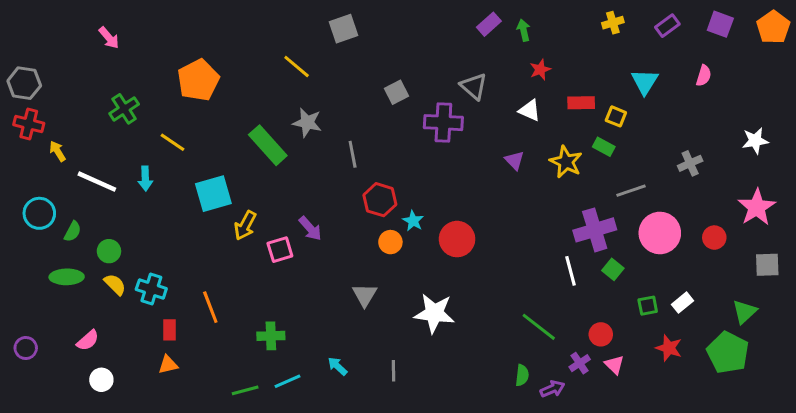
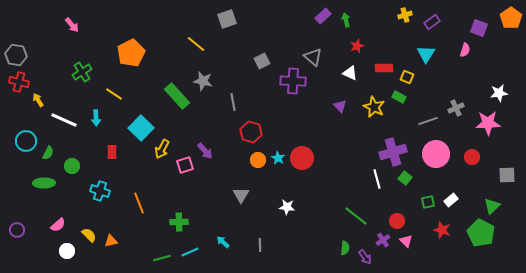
purple square: (720, 24) -> (479, 28), moved
purple rectangle: (667, 26) -> (432, 22), moved
gray line: (631, 191) -> (428, 121), moved
cyan square: (213, 194) -> (141, 128), turned -30
pink star: (757, 207) -> (488, 123), moved, turned 30
cyan star: (413, 221) -> (278, 158), moved
yellow semicircle: (115, 284) -> (89, 235), moved
white star: (434, 313) -> (287, 207), size x0.6
red rectangle: (169, 330) -> (112, 152), moved
purple arrow: (552, 389) -> (365, 257), turned 77

